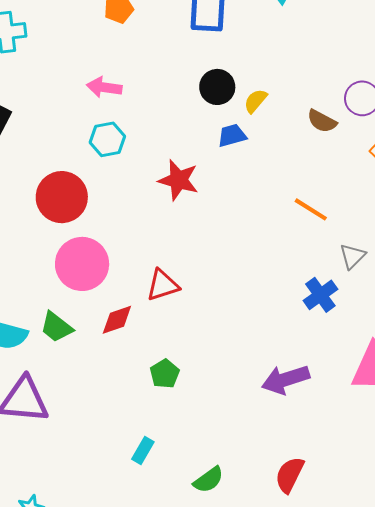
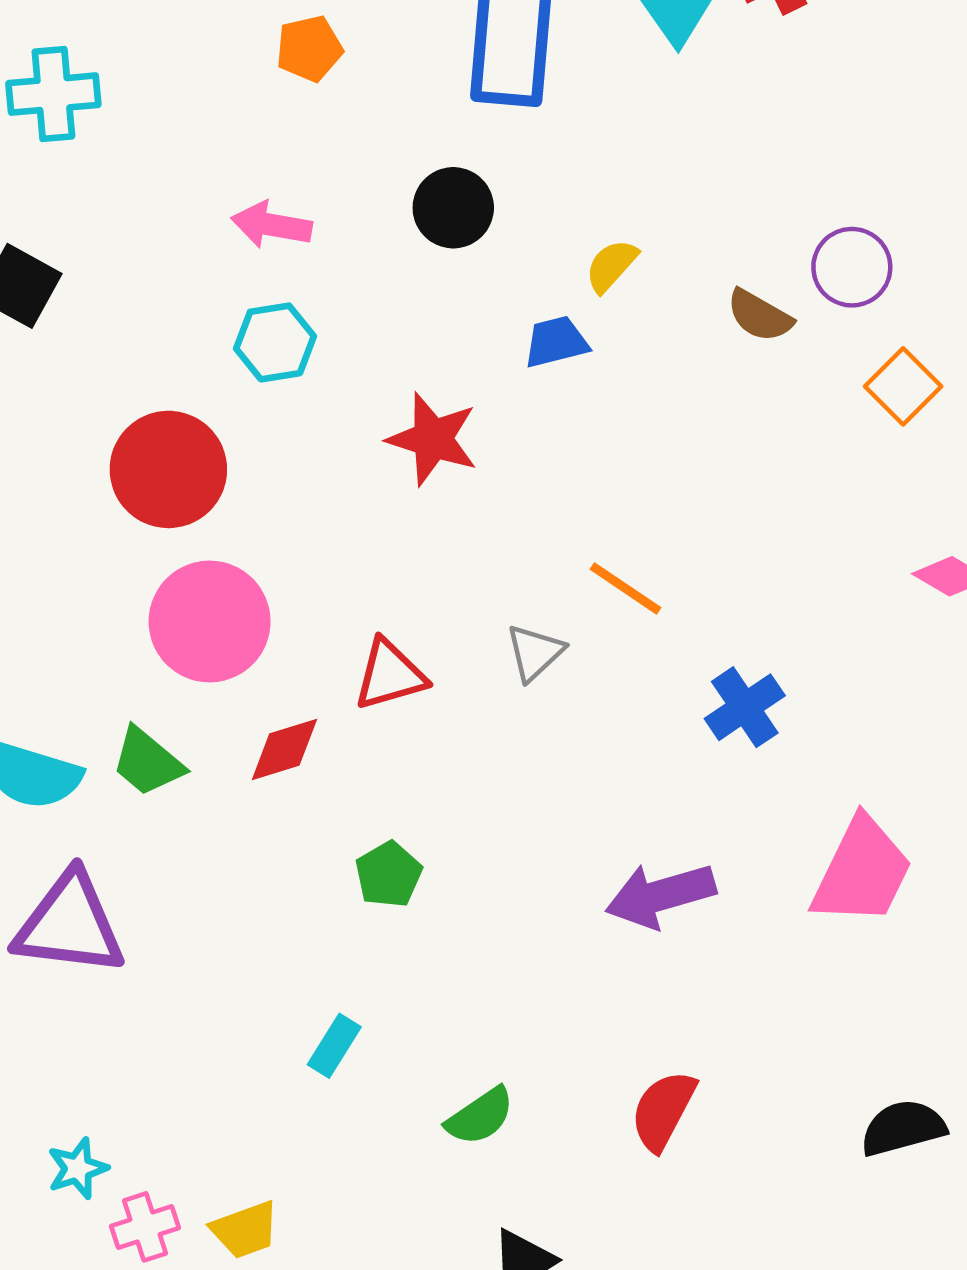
black circle: (217, 87) -> (453, 208), moved
orange line: (311, 209) -> (625, 588), moved
gray triangle: (352, 256) -> (535, 652), moved

